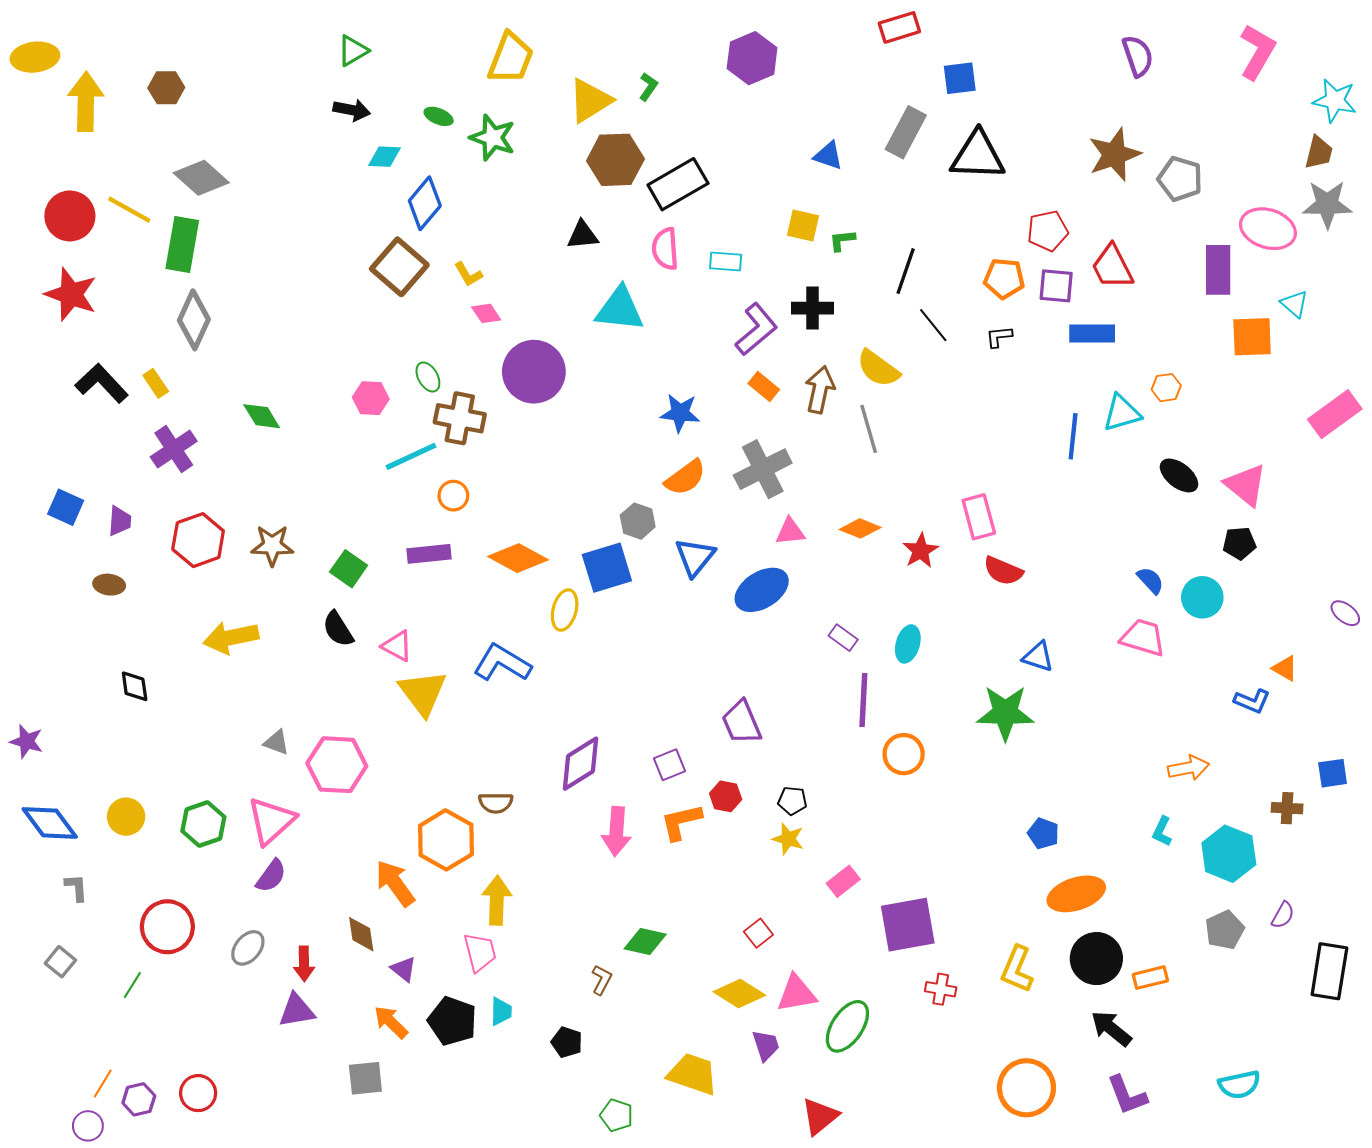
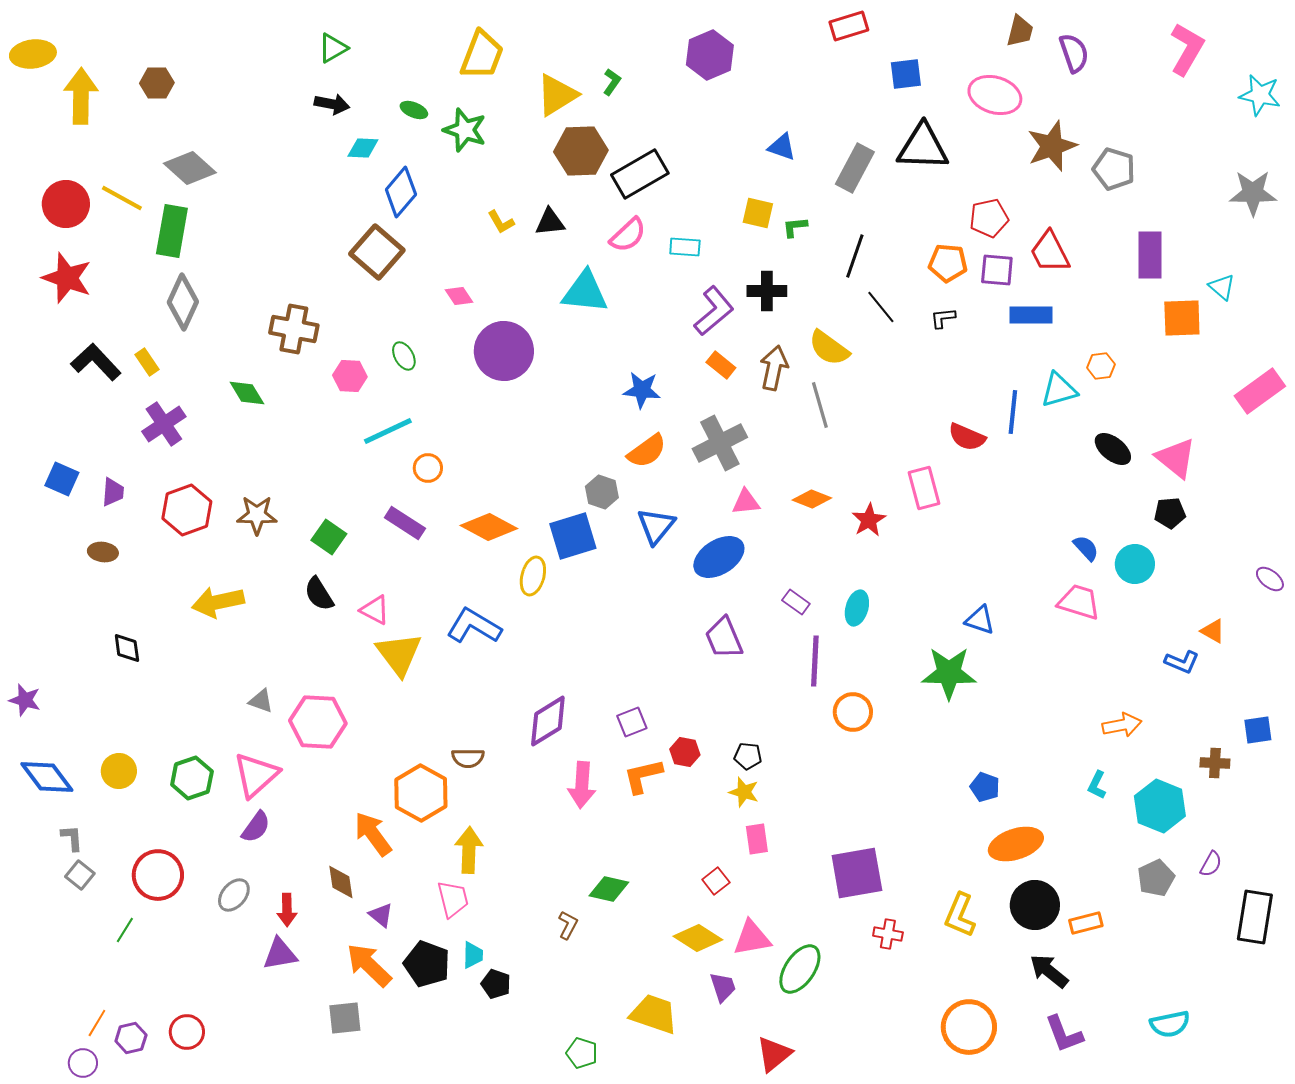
gray rectangle: (906, 132) -> (855, 168), moved
brown trapezoid: (1319, 152) -> (1020, 31), moved
pink ellipse: (1268, 229) -> (995, 95), moved
pink semicircle: (665, 249) -> (628, 235), turned -129
yellow L-shape: (468, 274) -> (501, 222), moved
brown cross: (460, 418) -> (294, 329), moved
purple rectangle: (429, 554) -> (405, 523), turned 39
red semicircle: (1003, 571) -> (967, 437), moved
purple trapezoid: (742, 722) -> (724, 638), moved
pink rectangle: (843, 881) -> (757, 839), moved, turned -60
gray square: (60, 962) -> (80, 875), moved
orange arrow: (391, 1022) -> (369, 965), size x1.4
black pentagon: (567, 1042) -> (496, 984), moved

